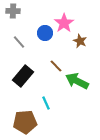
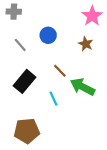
pink star: (64, 23) -> (92, 16), moved
cyan line: (46, 103) -> (54, 99), moved

